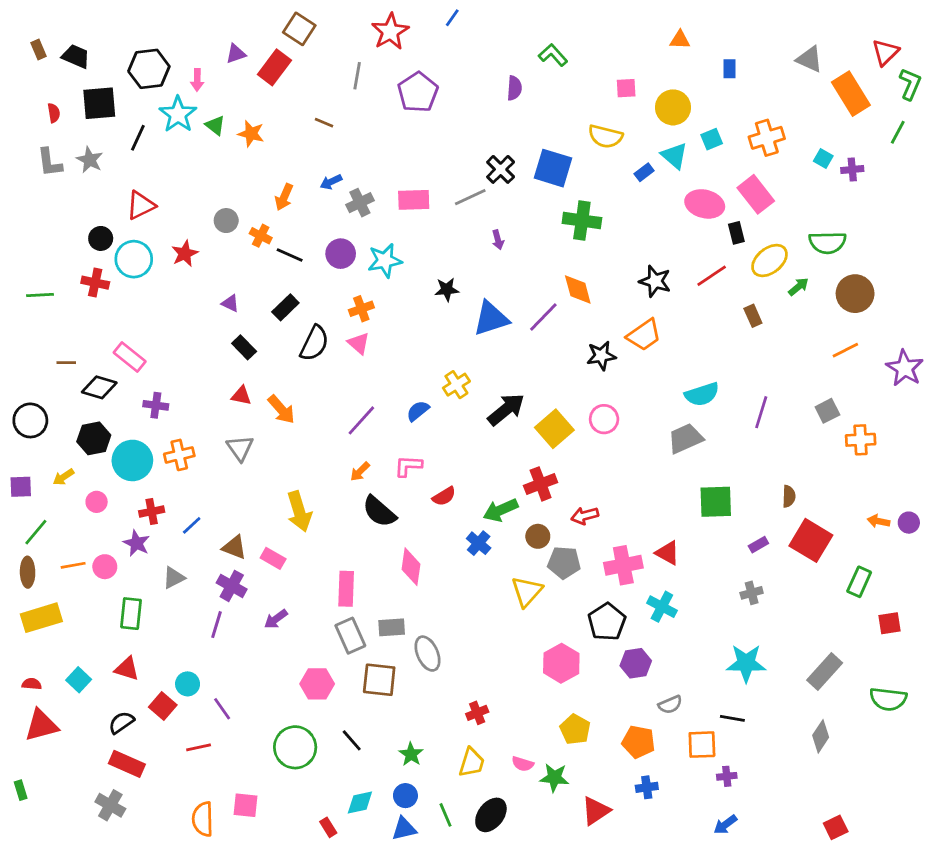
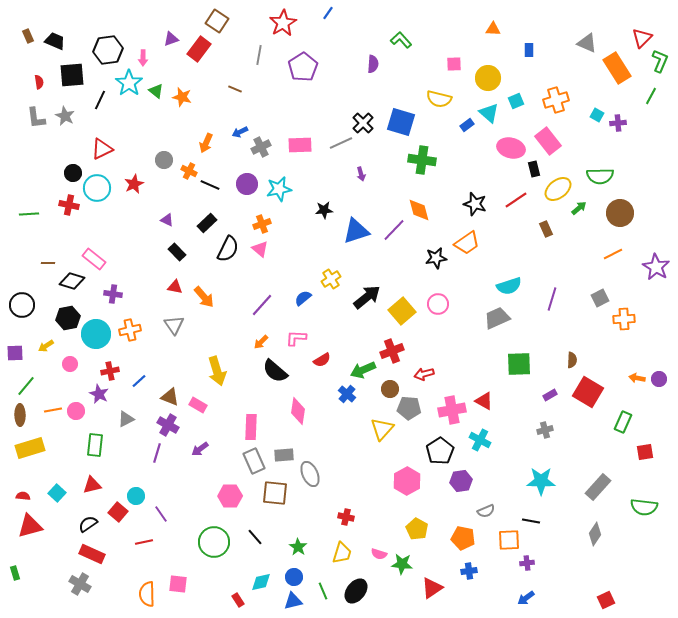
red triangle: (127, 669) -> (92, 485), turned -30
red cross: (477, 713) -> (346, 517), turned 35

